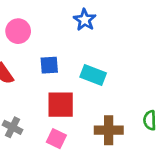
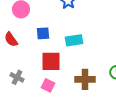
cyan rectangle: (93, 75) -> (74, 40), turned -30

